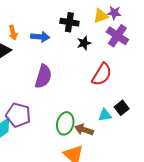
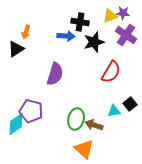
orange arrow: (13, 33) -> (26, 32), turned 32
blue arrow: (40, 37) -> (66, 36), moved
black star: (84, 43) -> (94, 42), size x1.5

